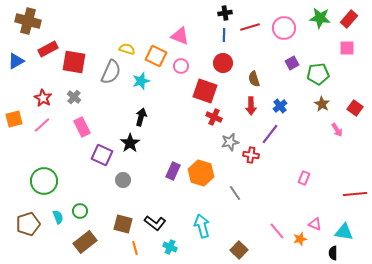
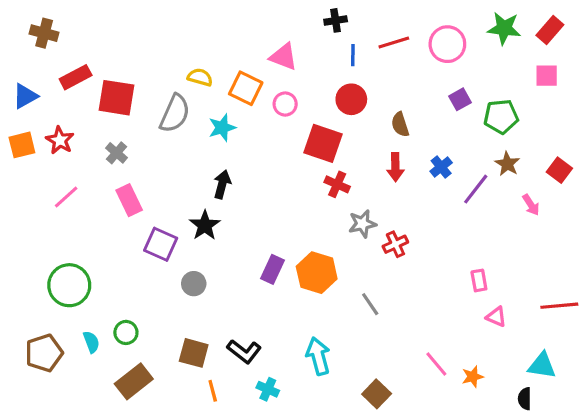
black cross: (225, 13) -> (336, 20), moved
brown cross: (28, 21) -> (44, 33), size x0.7
red star: (43, 98) -> (60, 140), moved
orange square: (14, 119) -> (22, 145), moved
purple line: (270, 134) -> (476, 189), moved
red cross: (251, 155) -> (395, 244), turned -35
pink rectangle: (304, 178) -> (479, 280), turned -32
pink triangle: (315, 224) -> (496, 317), moved

